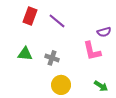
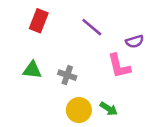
purple line: (57, 21) -> (92, 27), moved
green arrow: (101, 86) -> (109, 109), moved

